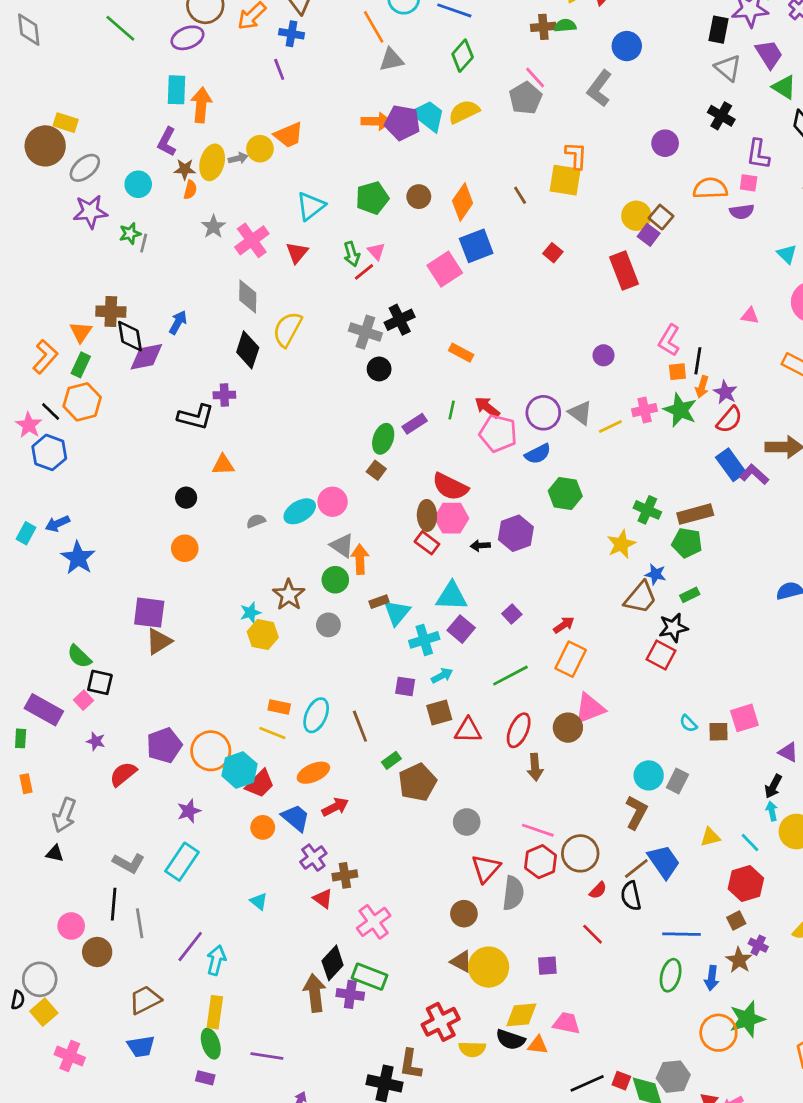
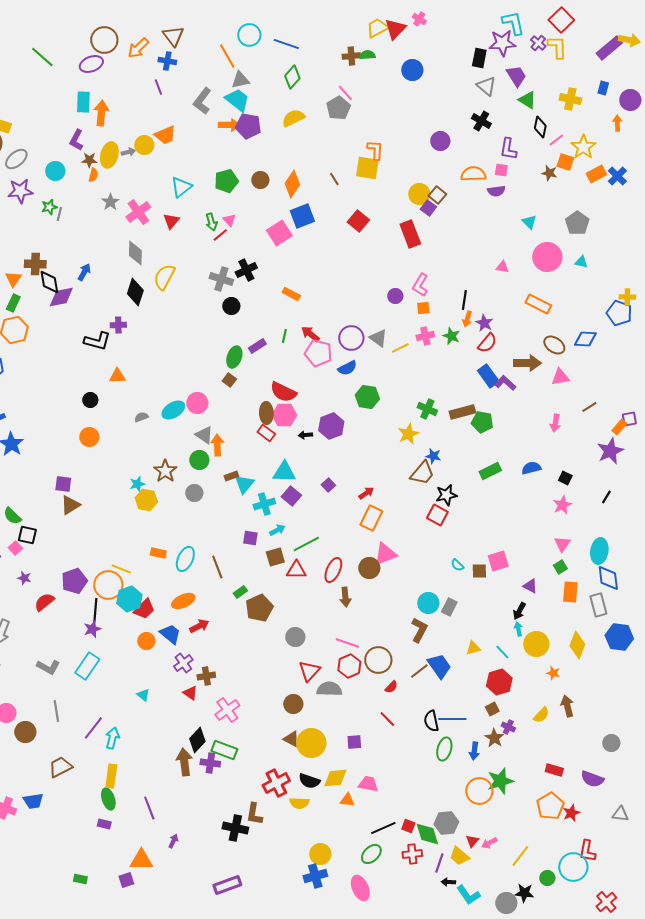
gray L-shape: (599, 88) -> (202, 101), moved
cyan trapezoid: (428, 116) -> (237, 100), moved
red square: (553, 253) -> (358, 221), size x1.5
pink L-shape: (669, 340) -> (420, 285), moved
orange square: (677, 372) -> (423, 308), moved
green star: (680, 410) -> (451, 336), size x0.7
green pentagon: (687, 543) -> (482, 422), moved
green rectangle: (690, 595) -> (490, 471), moved, size x1.5
purple square: (149, 613) -> (63, 484), size x0.7
green line: (510, 676) -> (306, 544), moved
yellow line: (272, 733) -> (121, 569), moved
gray semicircle: (513, 893) -> (329, 689), turned -95
black semicircle: (631, 896) -> (431, 721), moved
black line: (114, 904) -> (95, 610), moved
black semicircle: (510, 1040) -> (309, 781), moved
blue trapezoid: (141, 1046) -> (33, 801), moved
purple line: (267, 1056) -> (149, 808), turned 60

